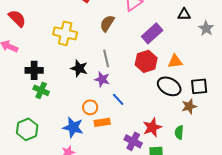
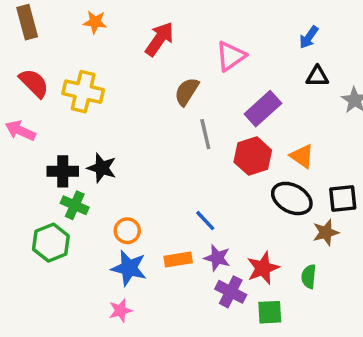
yellow cross: (65, 33) -> (83, 92), moved
gray line: (106, 58) -> (205, 134), moved
orange triangle: (175, 61) -> (302, 156), turned 42
black star: (79, 68) -> (102, 168), moved
purple star: (102, 79) -> (217, 258), moved
orange circle: (90, 107) -> (127, 231), moved
green hexagon: (27, 129) -> (51, 243), moved

